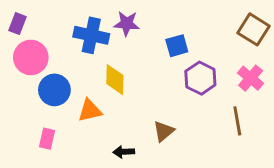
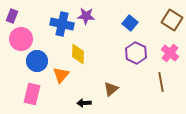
blue square: (177, 46) -> (130, 23), moved, turned -35
orange triangle: (90, 111) -> (61, 75), turned -36
pink rectangle: (47, 139) -> (32, 94), size x1.5

